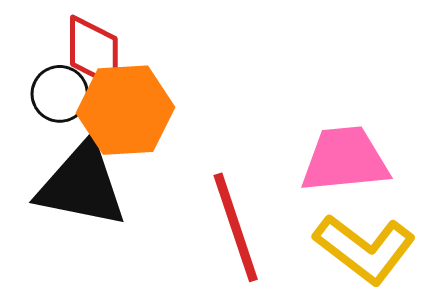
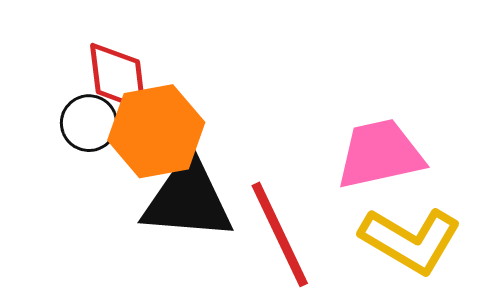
black triangle: (82, 185) -> (188, 199), moved

